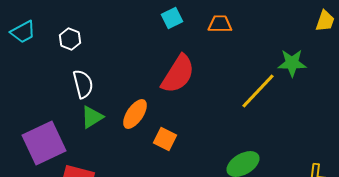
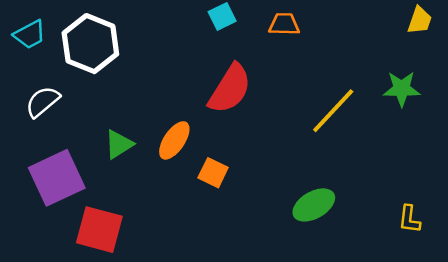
white hexagon: (70, 39) -> (90, 44), size x2.0
green star: (292, 63) -> (402, 89), moved
white semicircle: (83, 84) -> (43, 102), moved, turned -116

